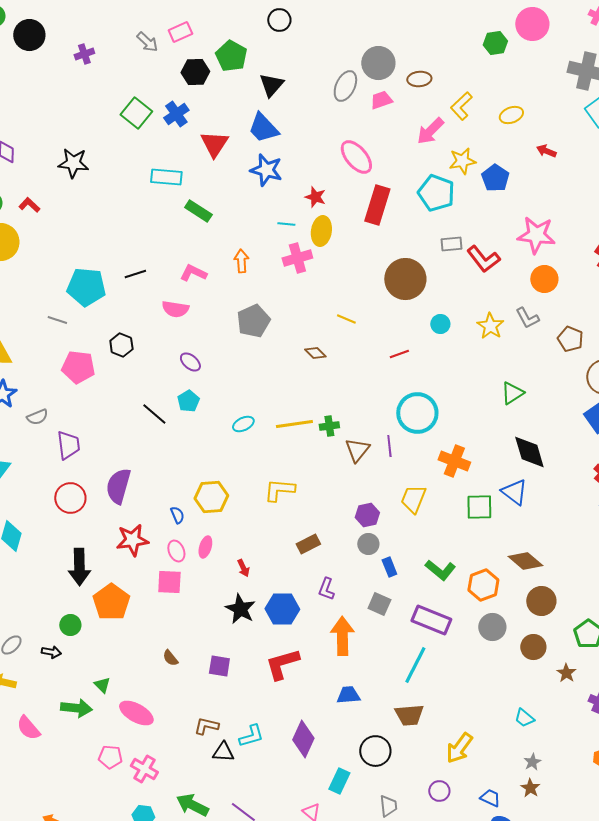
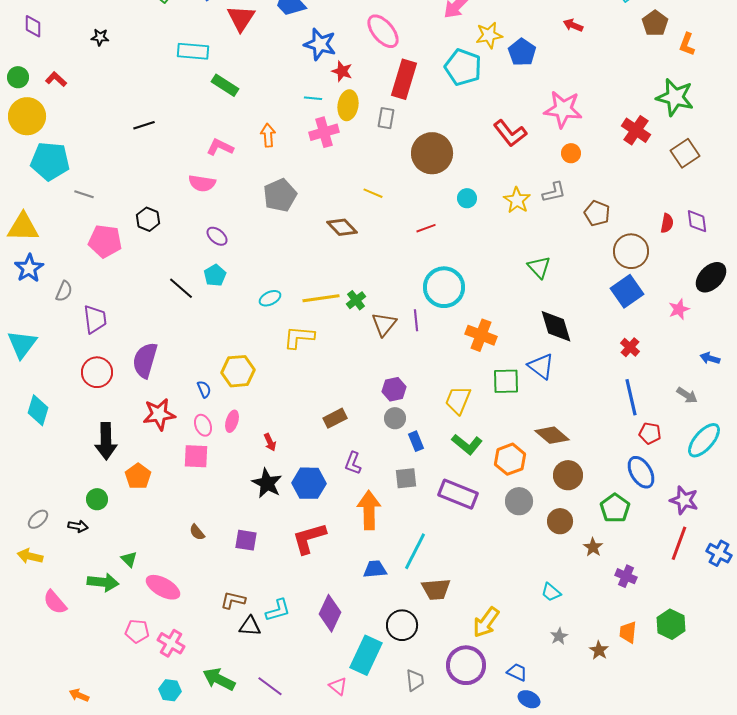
black star: (73, 163) -> (100, 37), size x0.6
blue star: (266, 170) -> (320, 44), moved
gray rectangle: (451, 244) -> (386, 118), moved, turned -75
black line: (135, 274) -> (144, 125), moved
orange circle: (544, 279) -> (571, 153), size x0.7
cyan pentagon: (86, 287) -> (50, 161), moved
gray L-shape: (527, 318) -> (554, 192), turned -75
brown diamond: (315, 353) -> (342, 227), size x1.4
green triangle: (512, 393) -> (539, 267), turned -40
gray semicircle: (37, 417) -> (64, 291), turned -45
green cross: (329, 426) -> (356, 300), turned -30
yellow L-shape: (279, 490) -> (299, 337), moved
yellow trapezoid: (413, 499) -> (458, 400), moved
orange pentagon: (111, 602) -> (138, 476), size x0.7
gray square: (379, 604) -> (406, 478), turned -30
cyan line: (415, 665) -> (415, 551), moved
cyan rectangle: (339, 781) -> (366, 655), size x1.5
brown star: (530, 788) -> (599, 650), moved
purple circle: (439, 791) -> (466, 665), size x1.8

